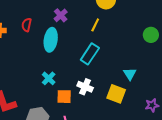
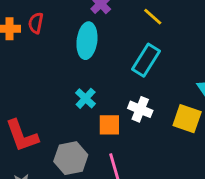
red semicircle: (27, 25) -> (36, 23), moved
yellow line: (95, 25) -> (153, 17), turned -72

